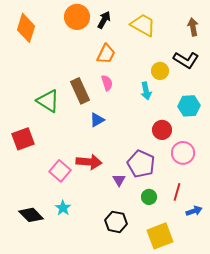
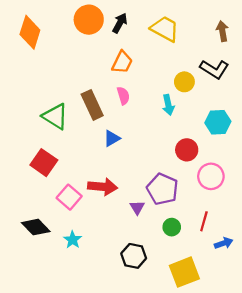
red square: (23, 139) -> (44, 163), moved, turned -35
black diamond: (31, 215) -> (36, 227), moved

